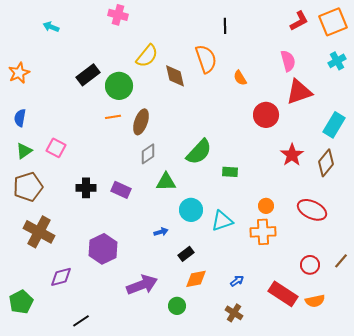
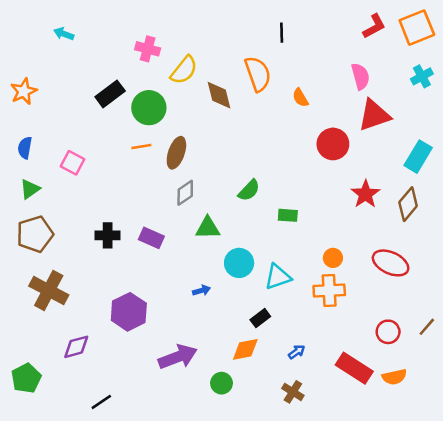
pink cross: (118, 15) -> (148, 49), moved
pink square: (56, 148) -> (73, 163), moved
green semicircle: (199, 152) -> (249, 190), size x0.7
black rectangle: (186, 254) -> (260, 318), moved

